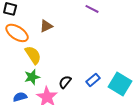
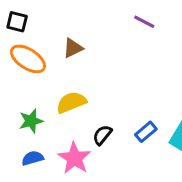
yellow semicircle: (33, 55) -> (71, 102), moved, turned -78
green star: (32, 77) -> (31, 121), moved

